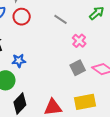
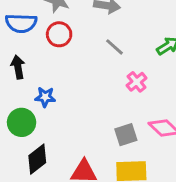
gray square: (78, 68) -> (126, 135), moved

